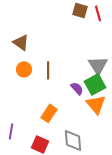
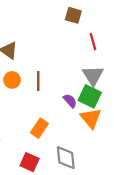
red line: (98, 13) -> (93, 42), moved
green square: (95, 84) -> (90, 96), turned -35

